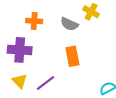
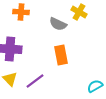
orange cross: (34, 21) -> (21, 12), moved

